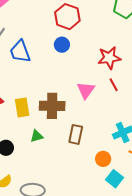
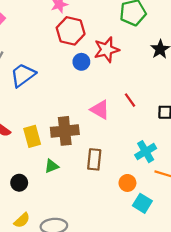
blue circle: (62, 45) -> (81, 62), moved
blue trapezoid: (20, 51) -> (23, 75), turned 80
red star: (109, 58) -> (107, 50), moved
pink triangle: (86, 90) -> (100, 110), turned -30

